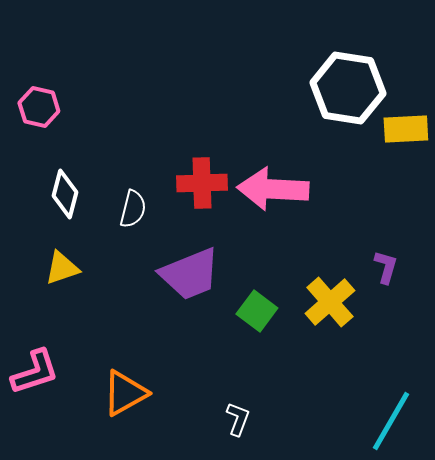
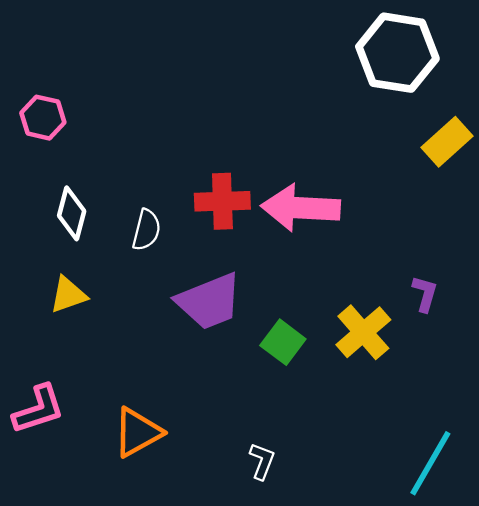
white hexagon: (348, 88) -> (397, 53), moved
yellow rectangle: (406, 129) -> (447, 142), turned -39

